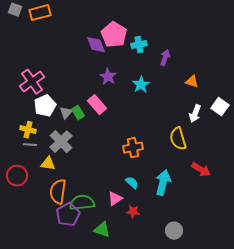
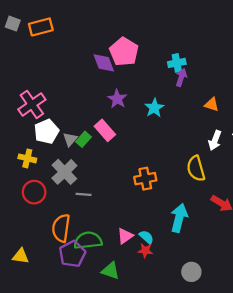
cyan cross: (139, 45) -> (177, 63), moved
green rectangle: (78, 113) -> (84, 139), turned 72
gray line: (30, 145) -> (84, 194), moved
yellow triangle: (48, 164) -> (21, 256), moved
red circle: (17, 176) -> (34, 192), moved
cyan semicircle: (132, 183) -> (146, 237), moved

